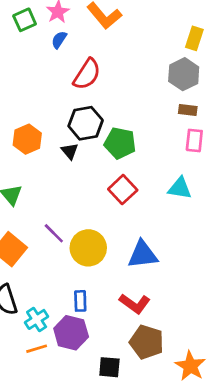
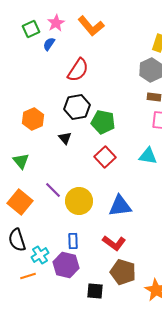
blue semicircle: (59, 40) -> (49, 44), moved
black triangle: (70, 151) -> (65, 138), moved
orange line: (37, 349) -> (28, 276), moved

